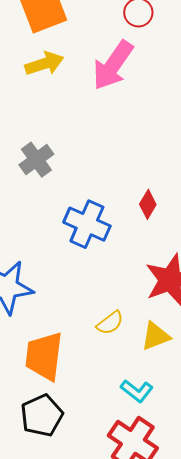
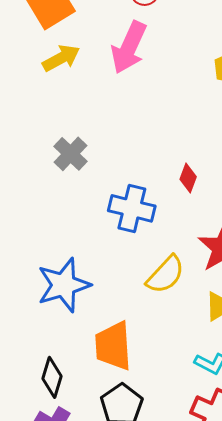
yellow semicircle: (110, 323) -> (165, 275), moved, size x1.5

